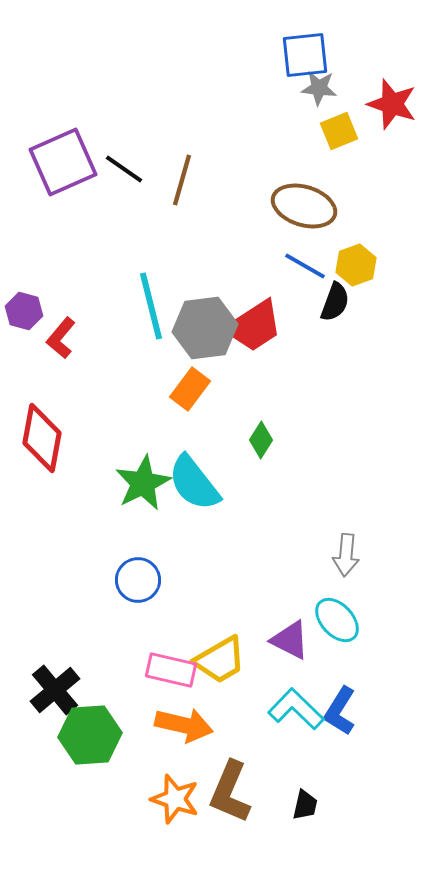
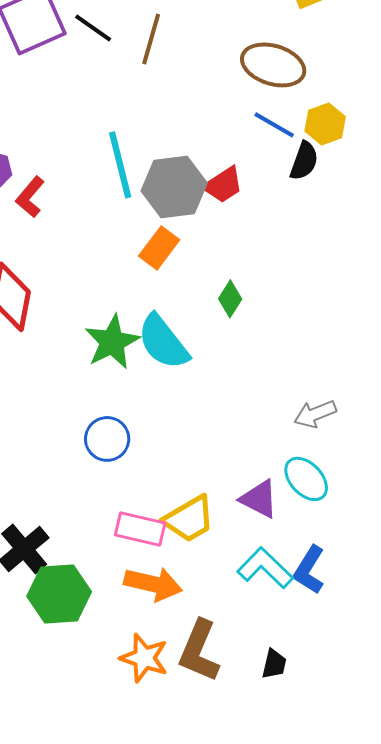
red trapezoid: (254, 326) -> (223, 185), size x0.7
gray arrow: (346, 555) -> (315, 414), turned 63

